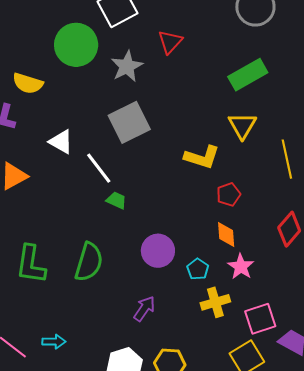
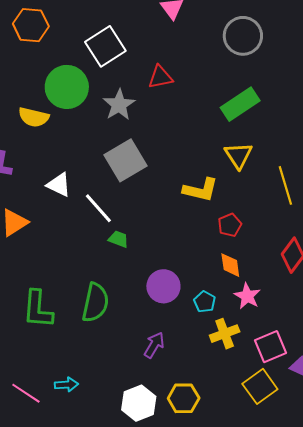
red triangle: (170, 42) -> (160, 77), turned 40
yellow semicircle: (28, 83) -> (34, 117), moved

